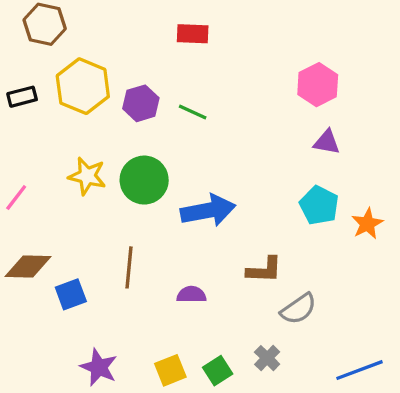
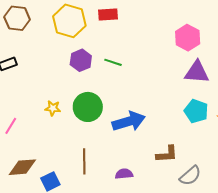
yellow hexagon: (83, 86) -> (69, 21), moved
purple triangle: (327, 142) -> (197, 72), size x1.5
yellow star: (87, 176) -> (53, 108), size x0.7

